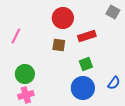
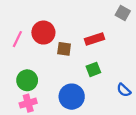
red circle: (63, 18) -> (43, 33), moved
blue semicircle: (114, 83) -> (124, 90), turned 96
blue circle: (83, 88) -> (72, 97), moved

